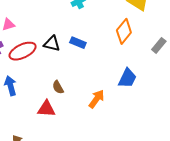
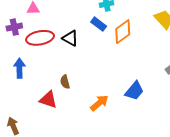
orange diamond: (124, 31) -> (123, 32), moved
blue rectangle: (78, 43) -> (99, 24), moved

